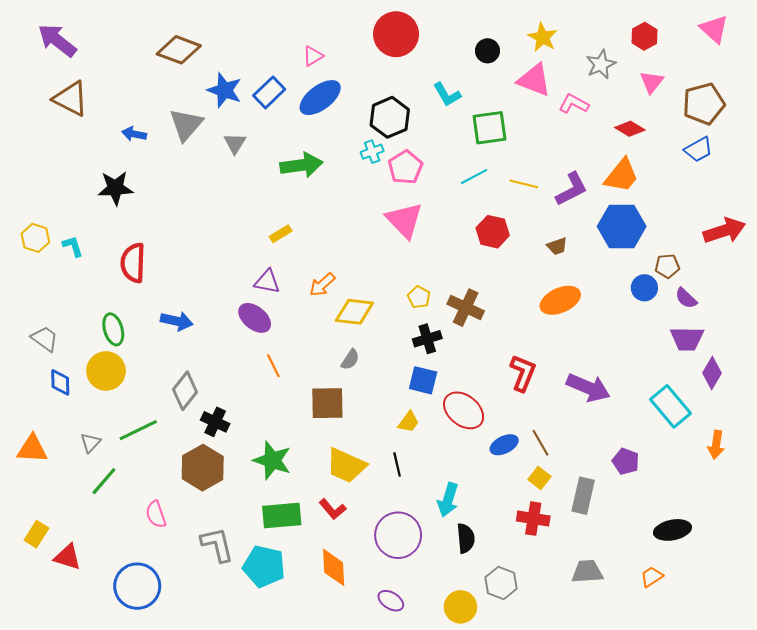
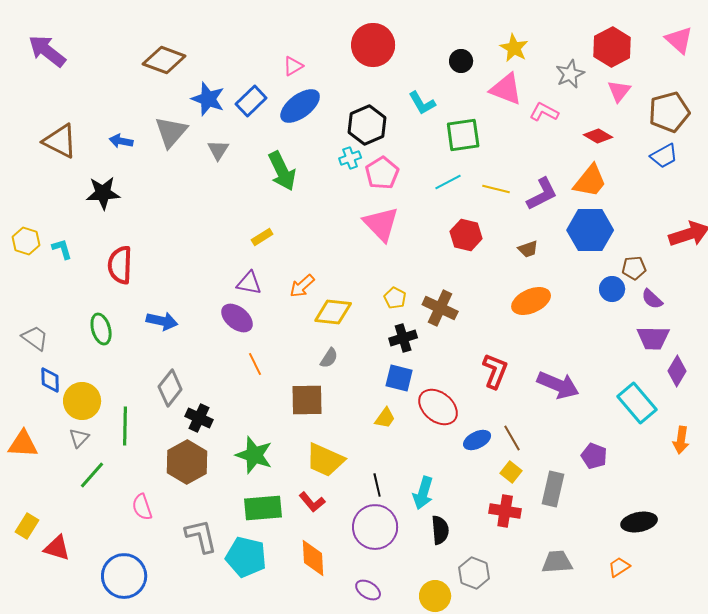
red hexagon: (644, 36) -> (612, 47), size x1.5
brown triangle: (71, 99) -> (60, 141), moved
green arrow: (301, 165) -> (282, 171), turned 72
yellow circle: (106, 371) -> (82, 401), moved
green line: (138, 430) -> (125, 426), turned -63
black line: (397, 464) -> (377, 485), moved

